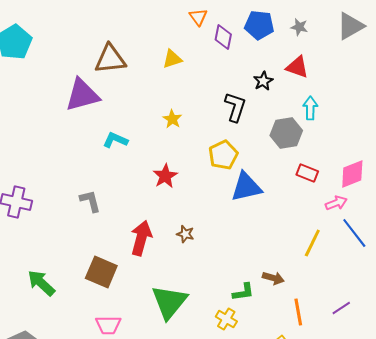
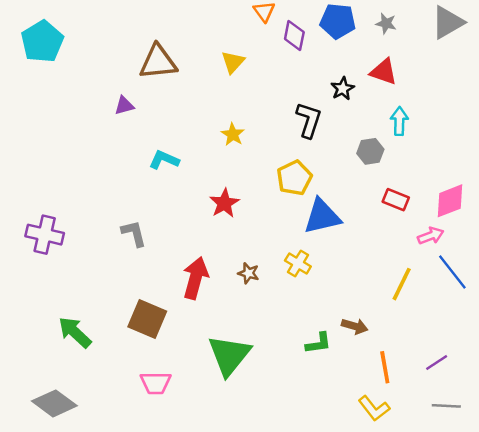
yellow triangle: (172, 59) -> (233, 62), turned -30
purple triangle: (82, 95) -> (124, 106), size x0.5
gray hexagon: (286, 133) -> (370, 151), size x0.7
yellow cross: (226, 319) -> (298, 264), moved

